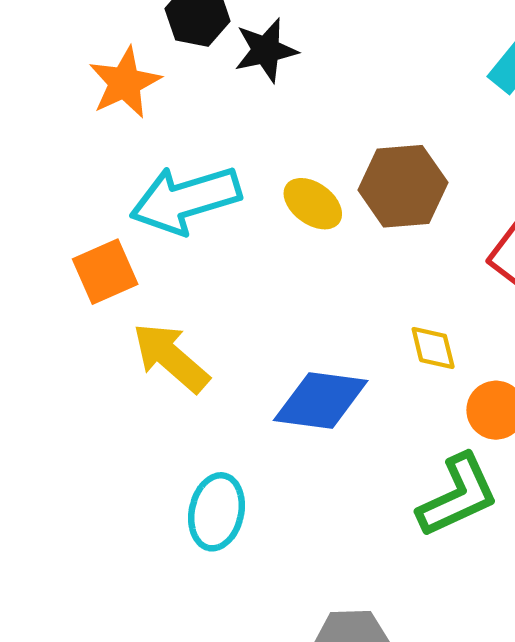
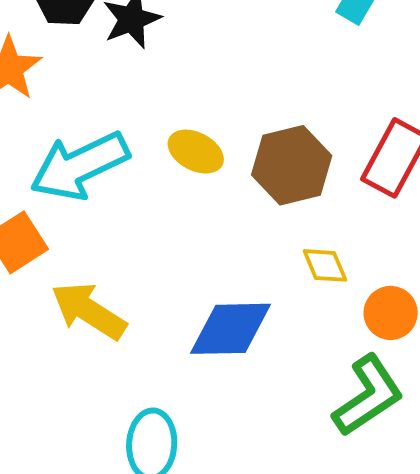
brown hexagon: (403, 186) -> (292, 165), moved

